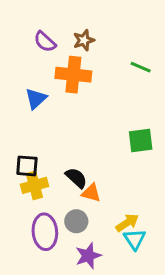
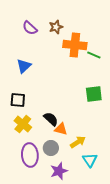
green line: (141, 67) -> (94, 55), moved
orange cross: (73, 75) -> (75, 45), moved
black square: (27, 166) -> (18, 100), moved
yellow cross: (34, 185) -> (23, 124), turned -36
yellow arrow: (127, 223) -> (78, 142), moved

